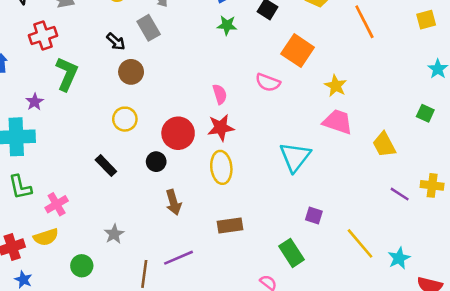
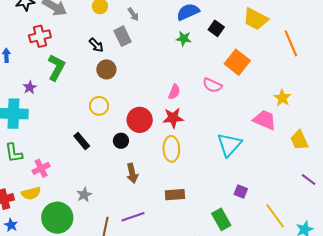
yellow star: (336, 86) -> (282, 98), moved
pink semicircle: (220, 94) -> (174, 92), turned 35
green circle: (82, 266) -> (57, 218), size x1.8

